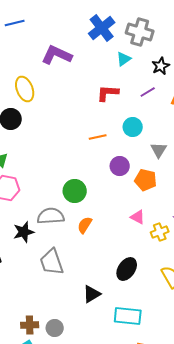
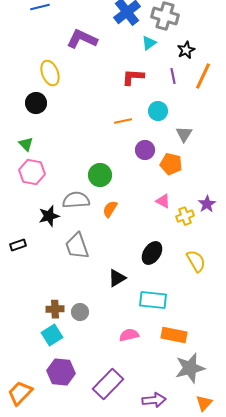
purple line: (148, 92) -> (173, 76), turned -70

